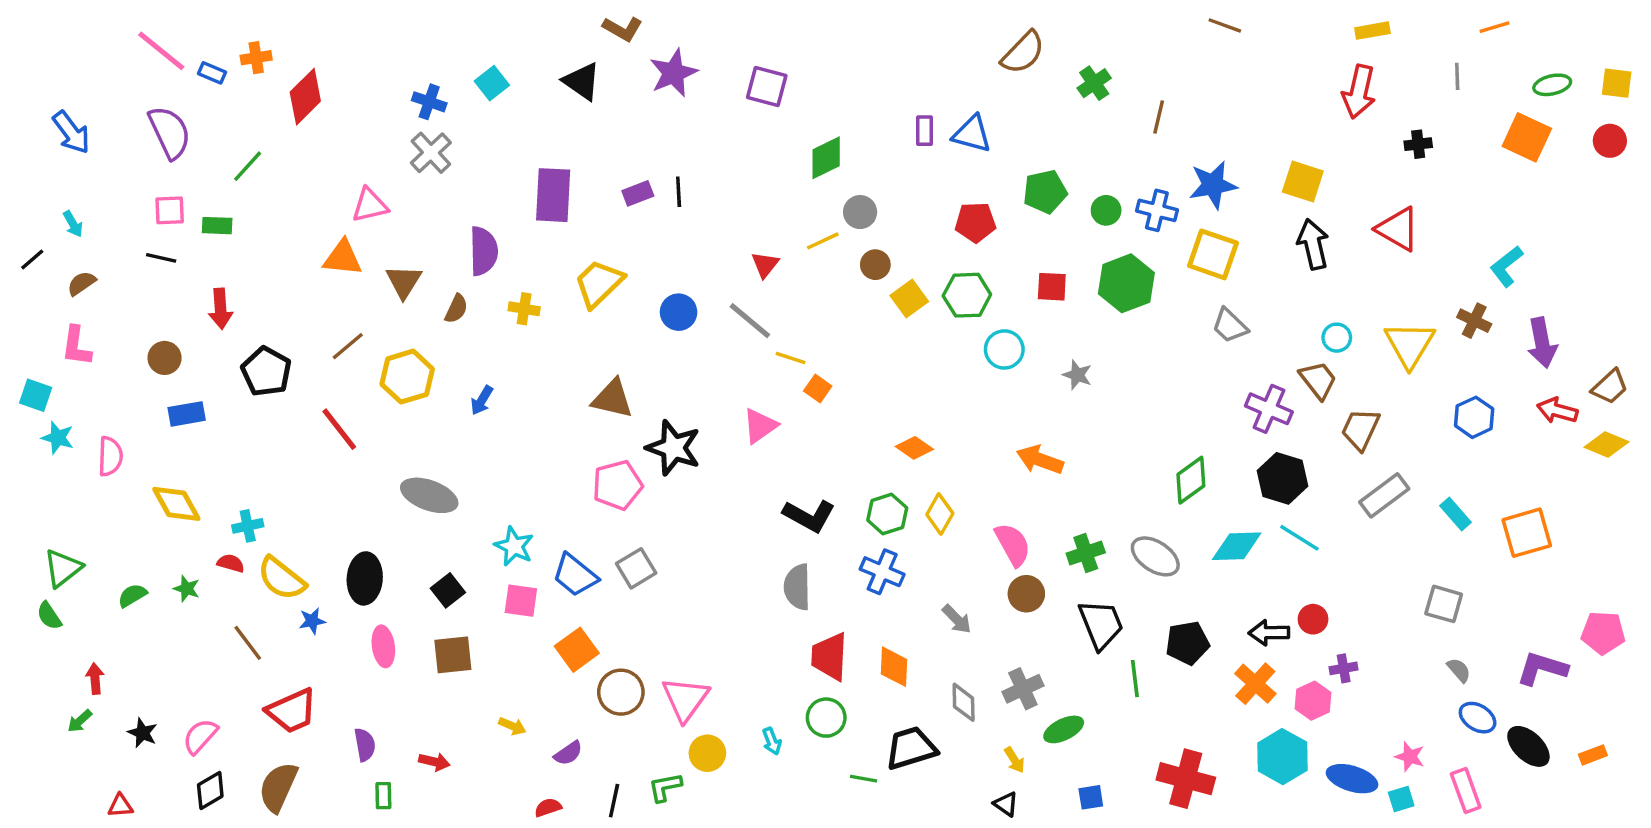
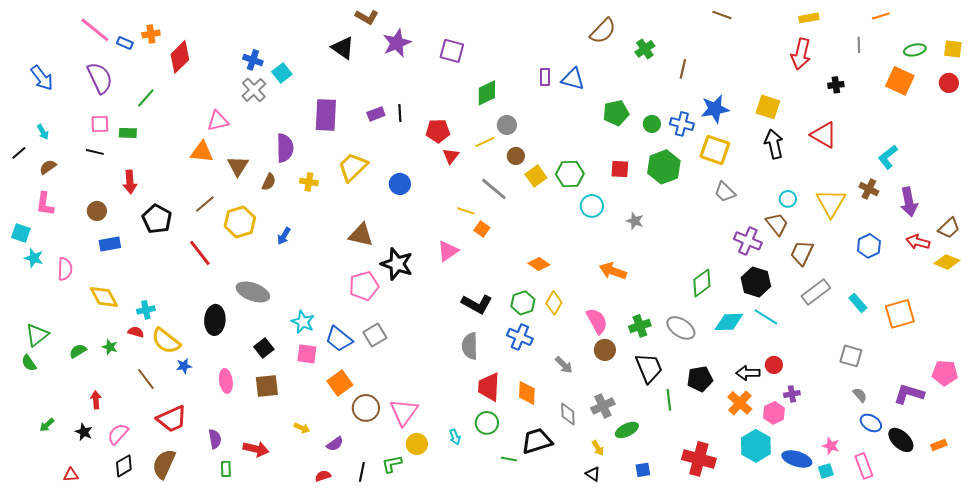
cyan square: (492, 83) -> (282, 73), moved
red pentagon: (975, 222) -> (438, 131), moved
gray line: (750, 321) -> (494, 189), moved
black ellipse: (365, 578) -> (215, 320), moved
red arrow: (95, 679) -> (96, 400), moved
red arrow: (434, 762) -> (256, 449), size x1.4

